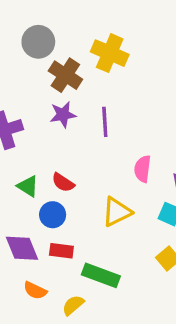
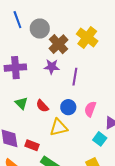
gray circle: (38, 42) -> (40, 29), moved
yellow triangle: (117, 212) -> (59, 127), moved
blue circle: (53, 215) -> (68, 107), moved

